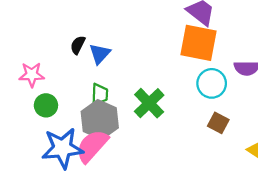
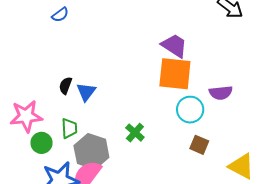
pink star: (32, 75) -> (26, 116), size x1.4
green trapezoid: (100, 94) -> (69, 128), moved
green cross: (149, 103) -> (135, 133), size x0.7

